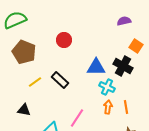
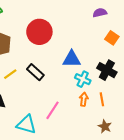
red circle: (64, 40) -> (39, 32), size x1.6
black cross: (123, 66) -> (107, 70), moved

